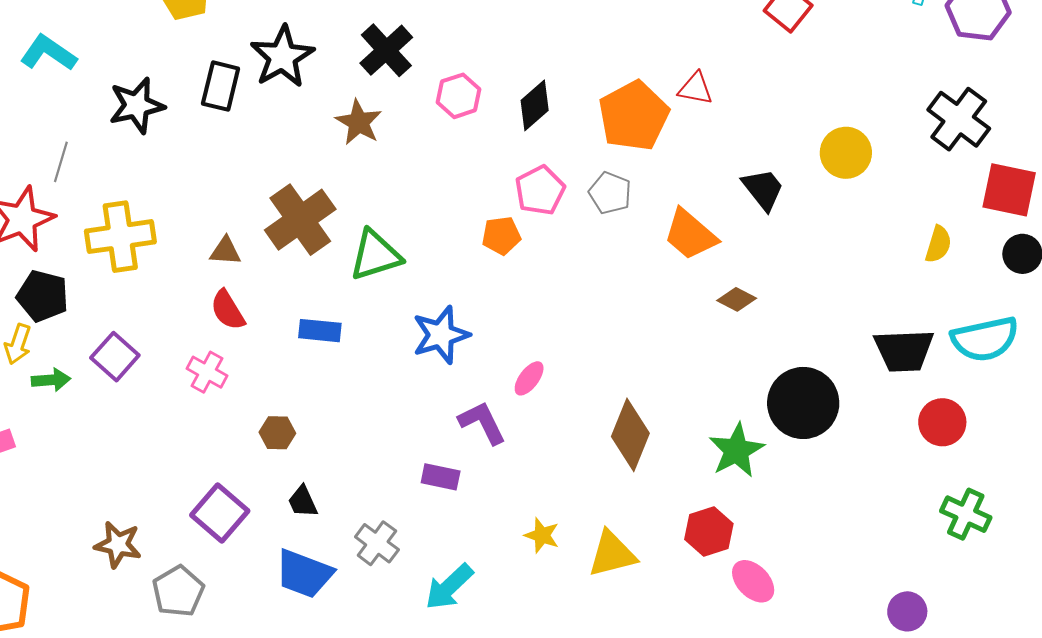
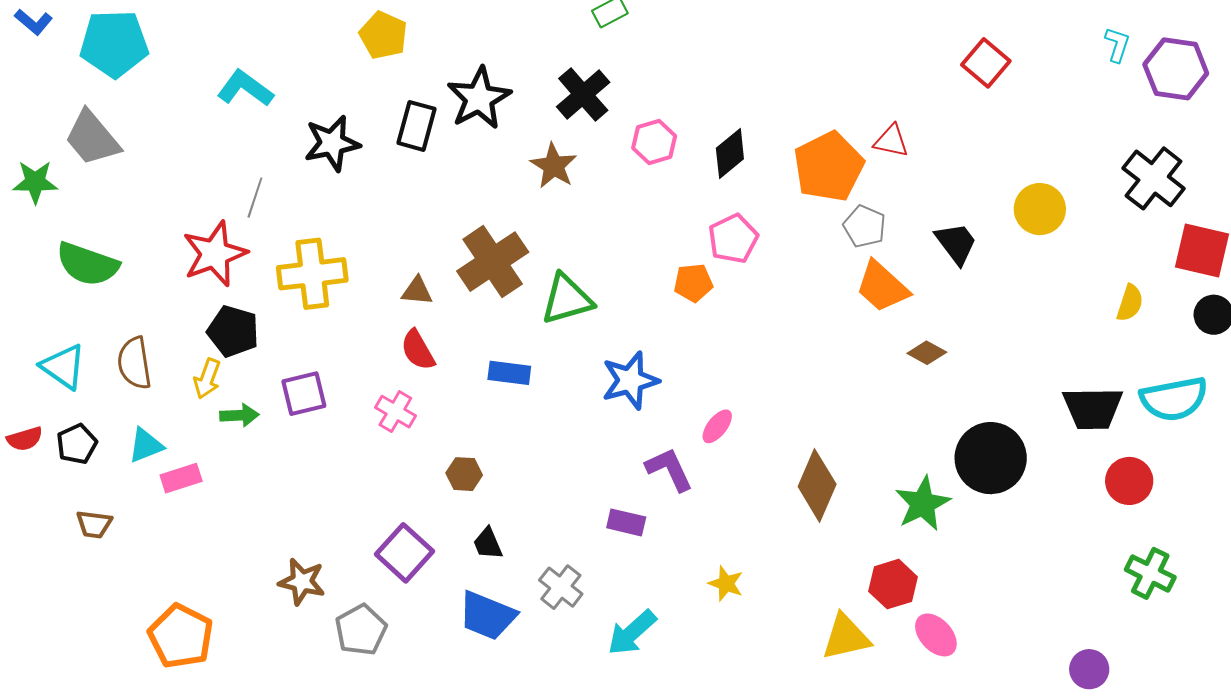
gray pentagon: (610, 193) -> (864, 226), moved
purple square: (115, 357) -> (304, 394), turned 33
yellow triangle: (612, 554) -> (846, 637), moved

